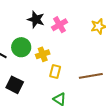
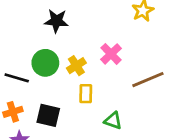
pink cross: (59, 25) -> (111, 54), moved
yellow rectangle: (55, 72) -> (86, 94), moved

